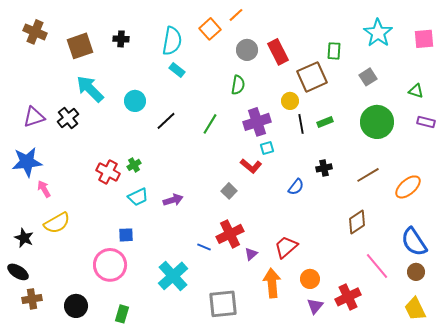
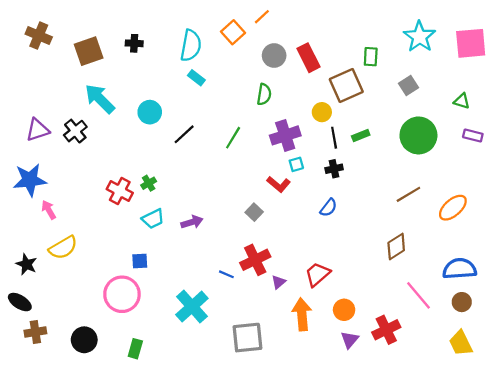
pink square: (424, 39) -> (471, 43), size x1.4
black cross: (324, 168) -> (334, 169), moved
blue semicircle: (414, 242) -> (460, 269), turned 120

